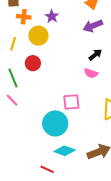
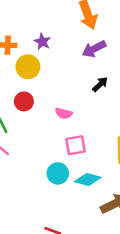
pink semicircle: (91, 73) -> (64, 113), moved
cyan circle: (55, 123) -> (58, 173), size x0.7
cyan diamond: (65, 151) -> (88, 179), moved

